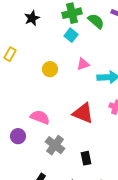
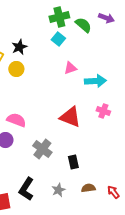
black star: (32, 18) -> (19, 47), moved
yellow circle: (50, 69) -> (16, 69), moved
pink semicircle: (40, 117) -> (16, 120), moved

